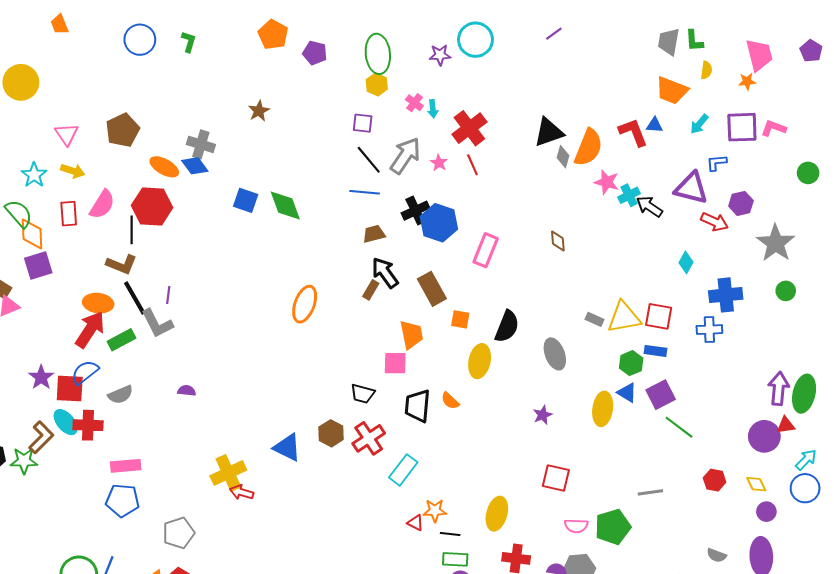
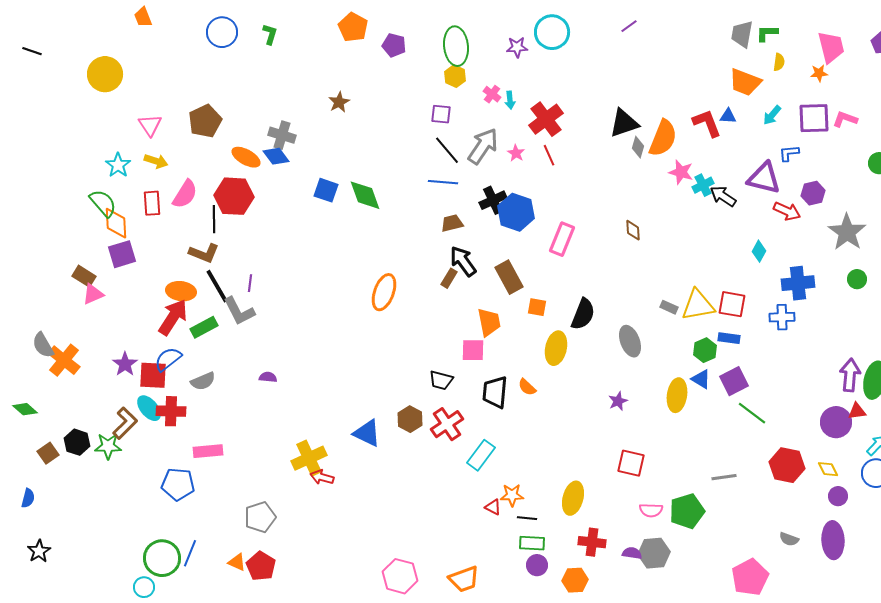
green L-shape: (694, 41) -> (767, 33), turned 95
red hexagon: (715, 480) -> (787, 465), size x1.6
blue pentagon: (123, 500) -> (178, 484), moved

